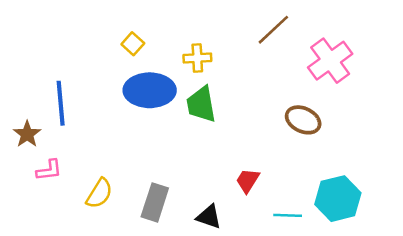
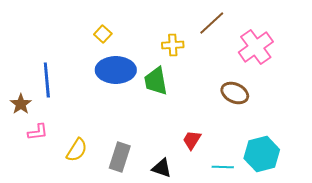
yellow cross: (197, 58) -> (173, 45), moved

